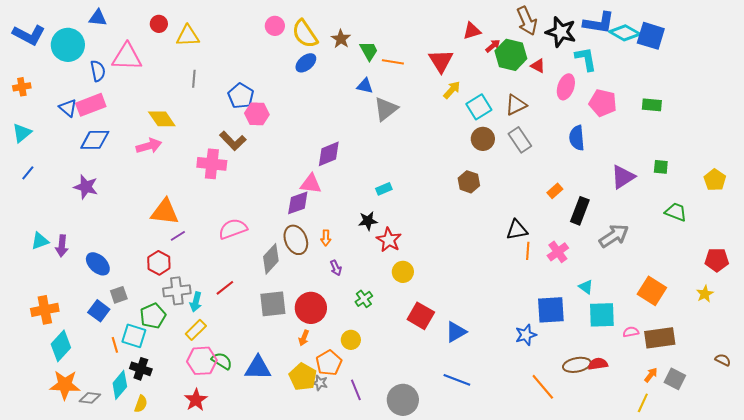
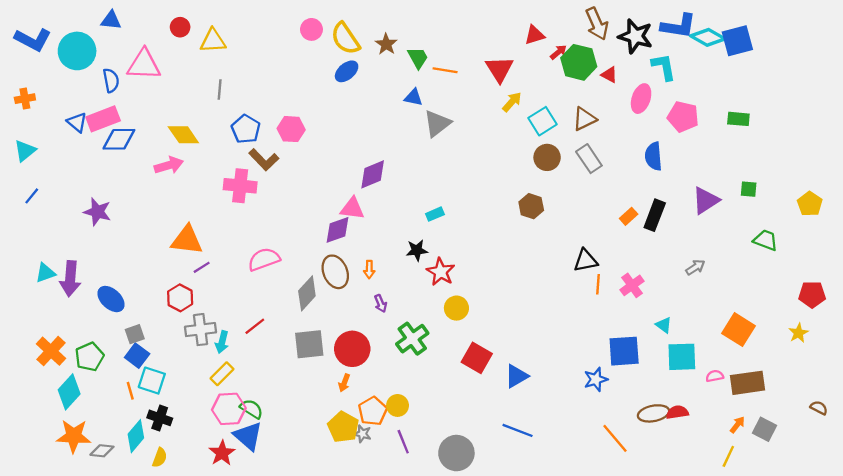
blue square: (651, 36) -> (737, 41), turned -32
blue pentagon: (241, 96) -> (246, 129), moved
blue diamond: (95, 140) -> (119, 139), moved
black rectangle: (580, 211) -> (655, 215), moved
gray arrow: (614, 236) -> (695, 267), size x0.6
purple arrow: (62, 246) -> (70, 279), size x1.4
green cross: (364, 299) -> (412, 339), size x1.6
orange cross: (45, 310) -> (51, 351), turned -36
blue square: (99, 311) -> (137, 356), moved
green pentagon: (153, 316) -> (89, 357), moved
yellow circle: (351, 340) -> (398, 405), moved
blue triangle: (258, 368) -> (248, 436), moved, turned 40

